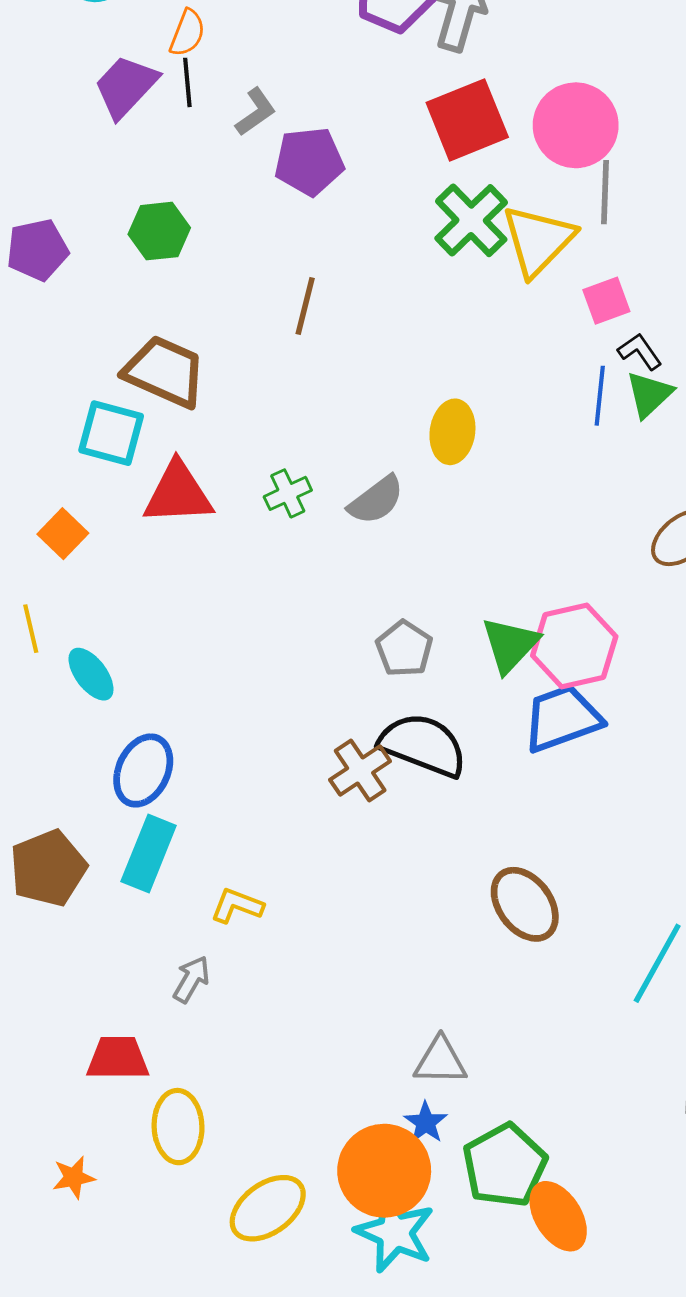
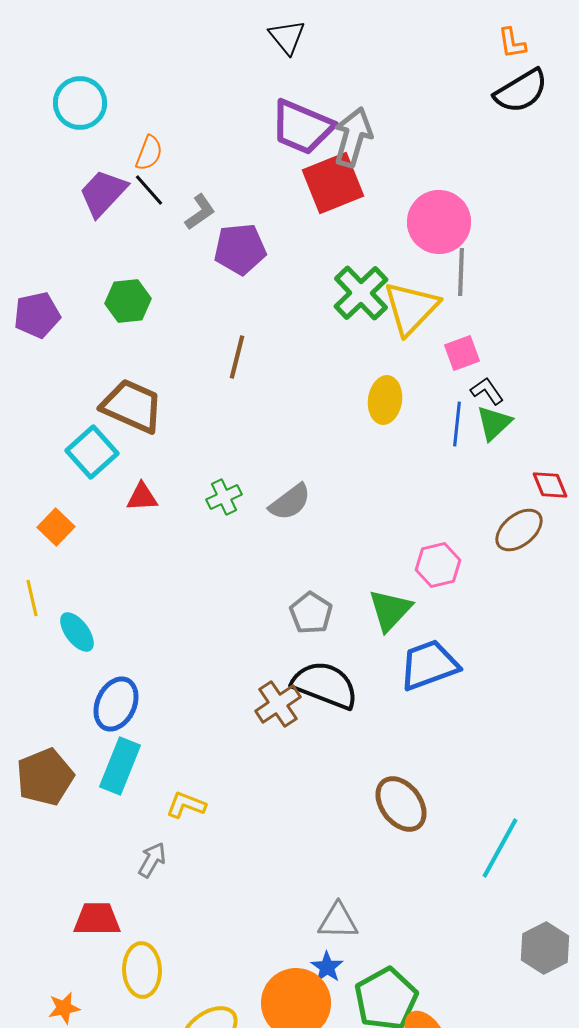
black line: (187, 82) -> (149, 190), turned -36
red square: (467, 120) -> (333, 183), moved
yellow ellipse: (452, 432) -> (385, 400), moved
cyan square: (111, 433) -> (92, 452), turned 33
red triangle: (178, 493) -> (142, 497), size x0.6
pink hexagon: (574, 646) -> (438, 565), moved, size x0.7

